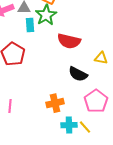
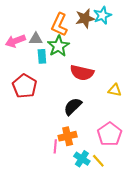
black semicircle: (78, 74) -> (73, 106), moved, turned 108
pink line: (10, 106) -> (55, 146), moved
cyan cross: (69, 125) -> (82, 159), turned 35

